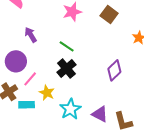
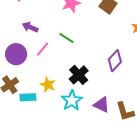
purple arrow: (31, 35) -> (30, 27), turned -35
black cross: (66, 69) -> (79, 75), moved
pink line: (30, 79) -> (43, 49), moved

